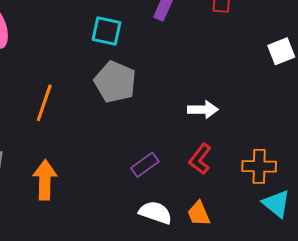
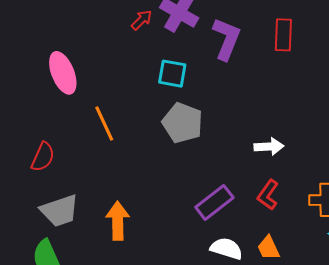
orange line: (44, 103) -> (104, 124), moved, turned -42
purple rectangle: (145, 165) -> (214, 202), size x1.4

